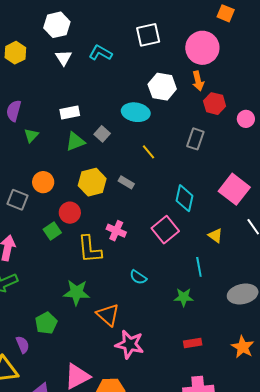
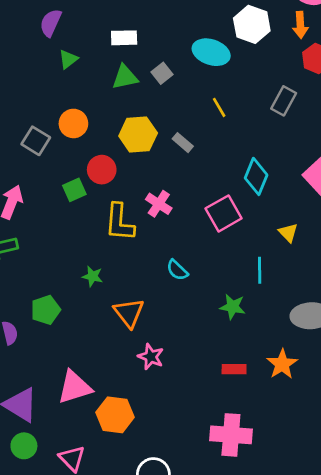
green star: (76, 292) -> (92, 276), size x0.6
pink star: (130, 344) -> (151, 357), size x0.7
orange star: (243, 347) -> (282, 364), moved

